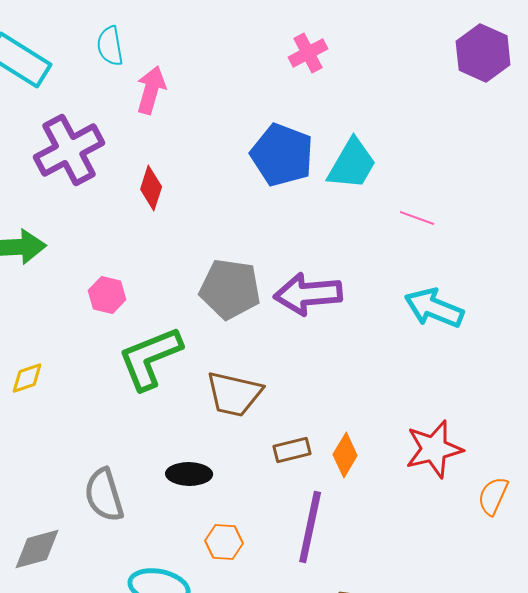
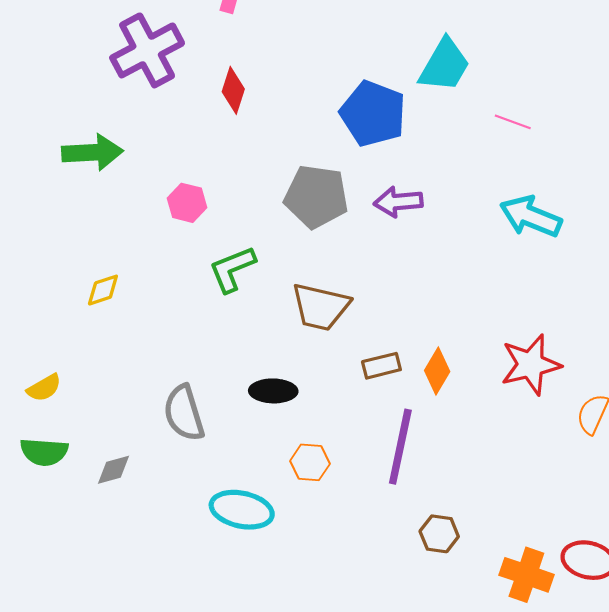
blue pentagon: (282, 155) -> (373, 114), moved
purple arrow: (308, 294) -> (398, 202), size x0.7
green L-shape: (150, 358) -> (232, 269), size x0.7
gray diamond: (37, 549) -> (113, 470), size x0.7

